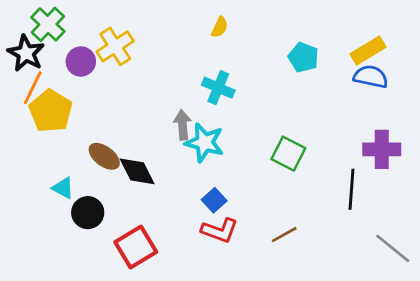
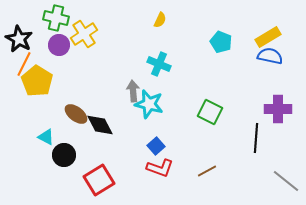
green cross: (48, 24) -> (56, 18), moved, turned -30

